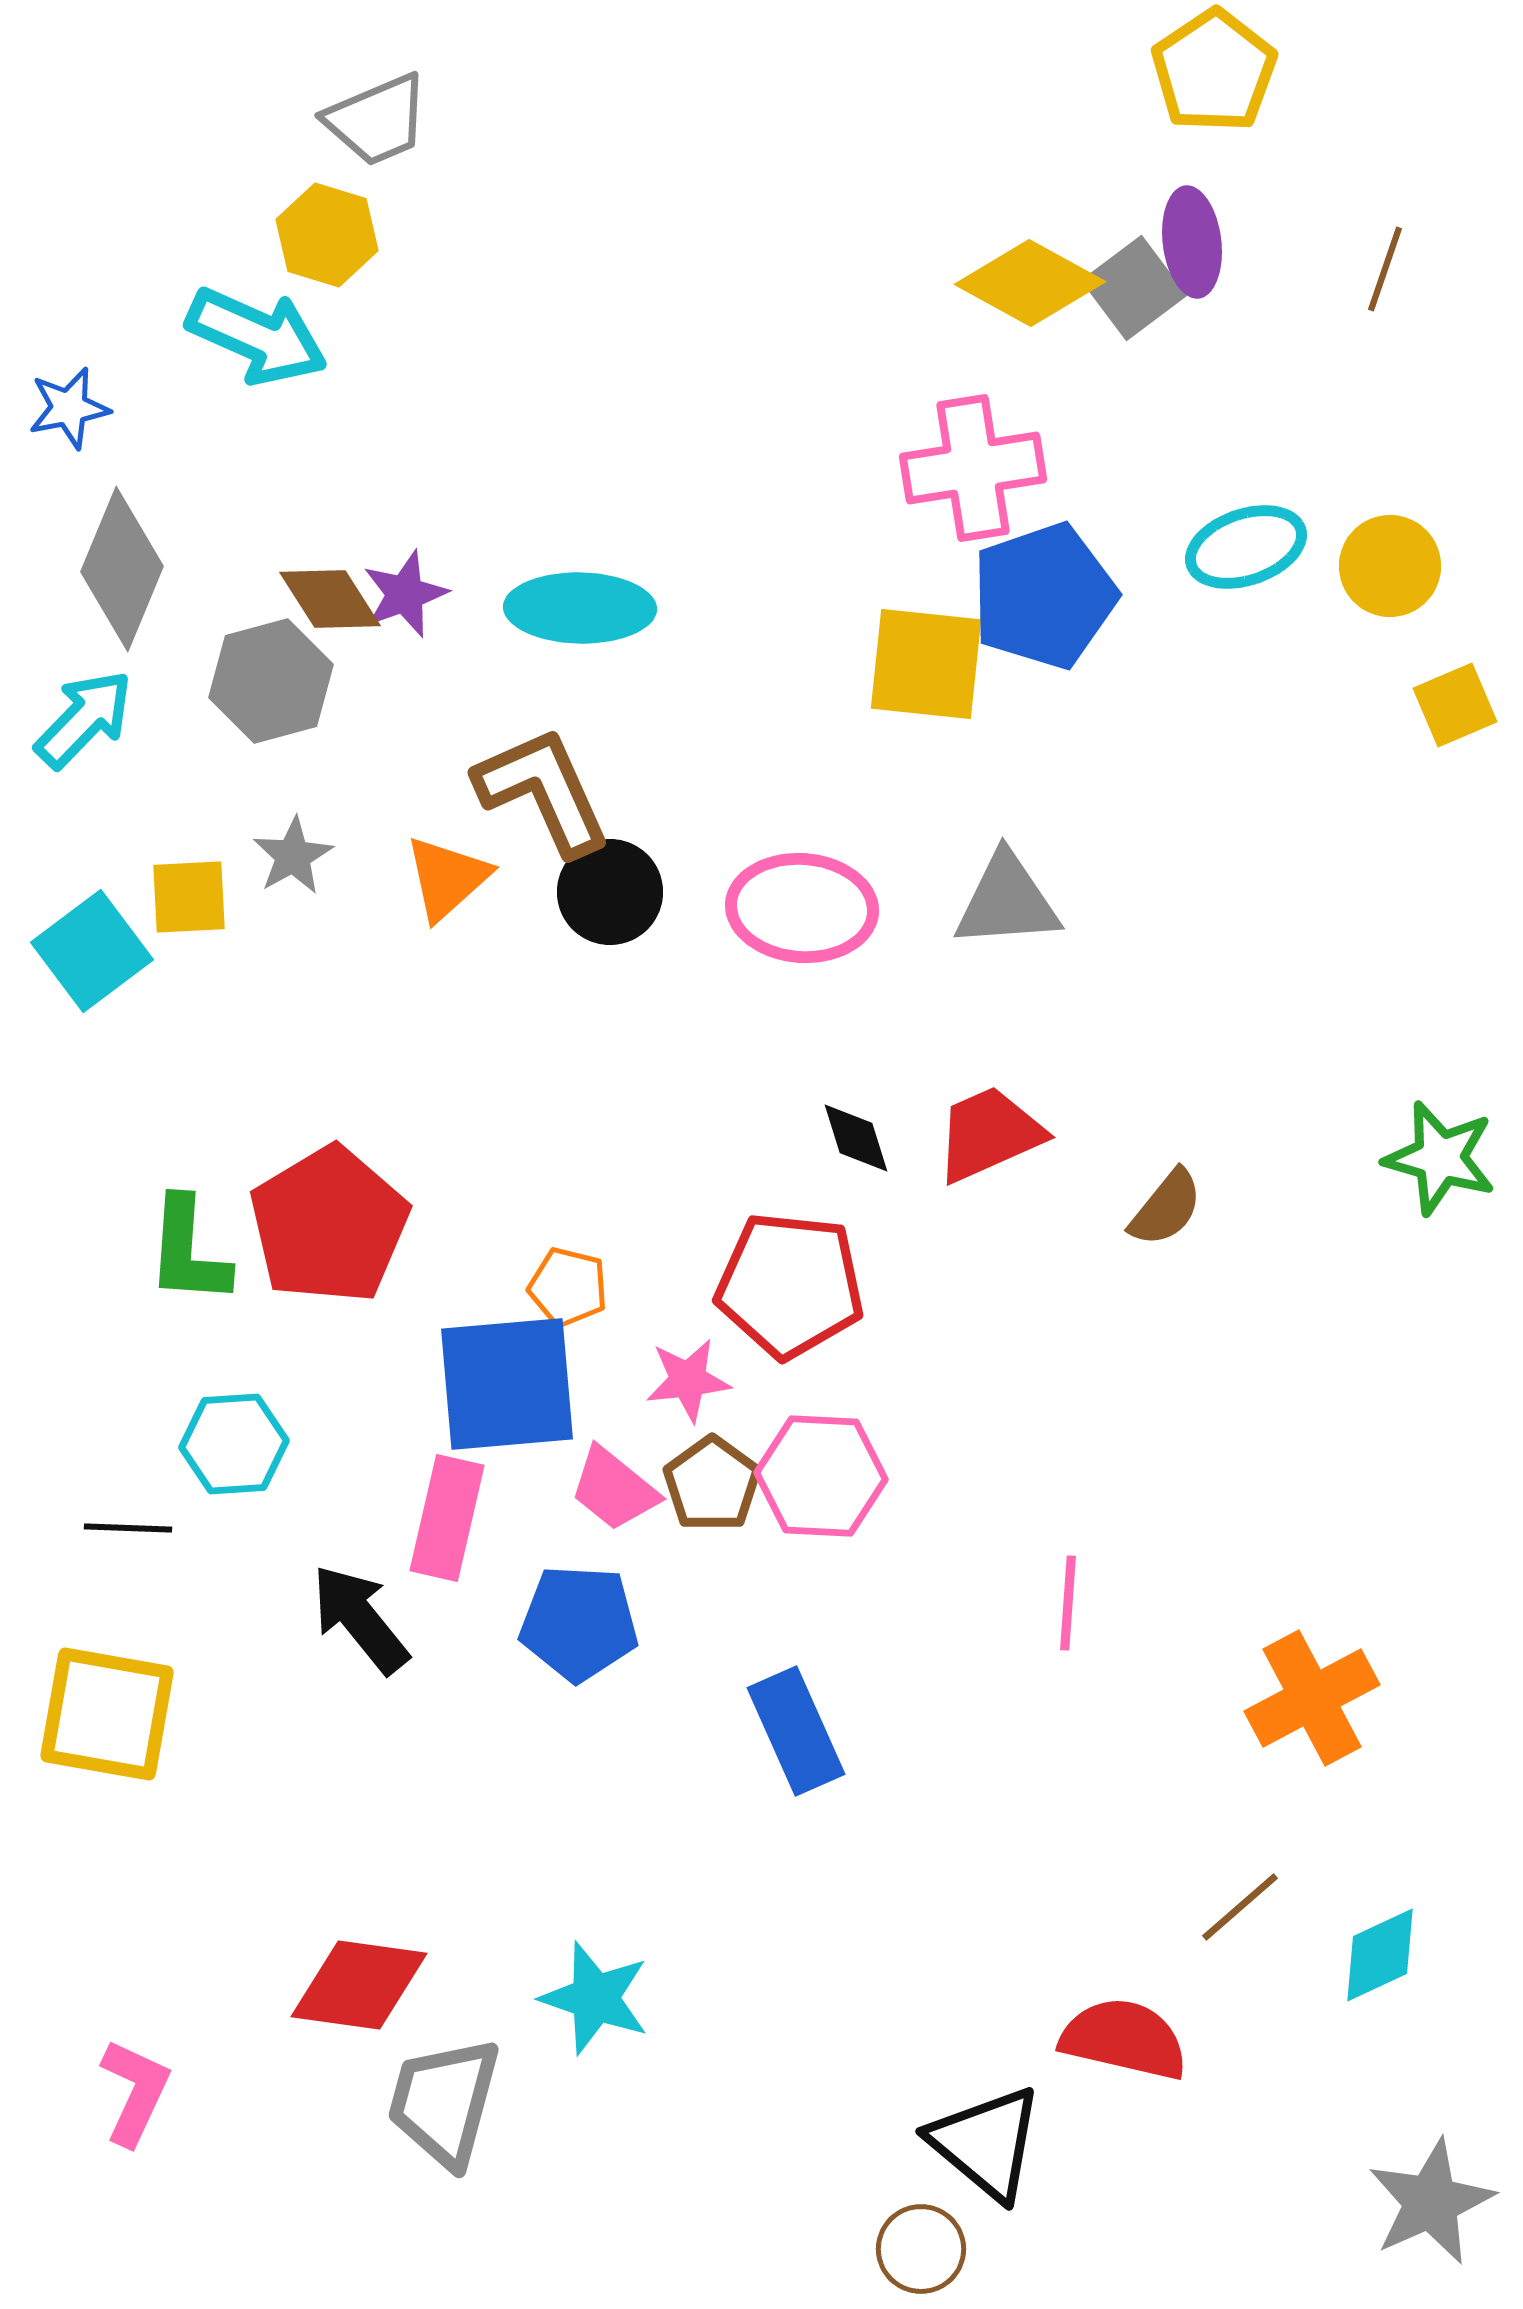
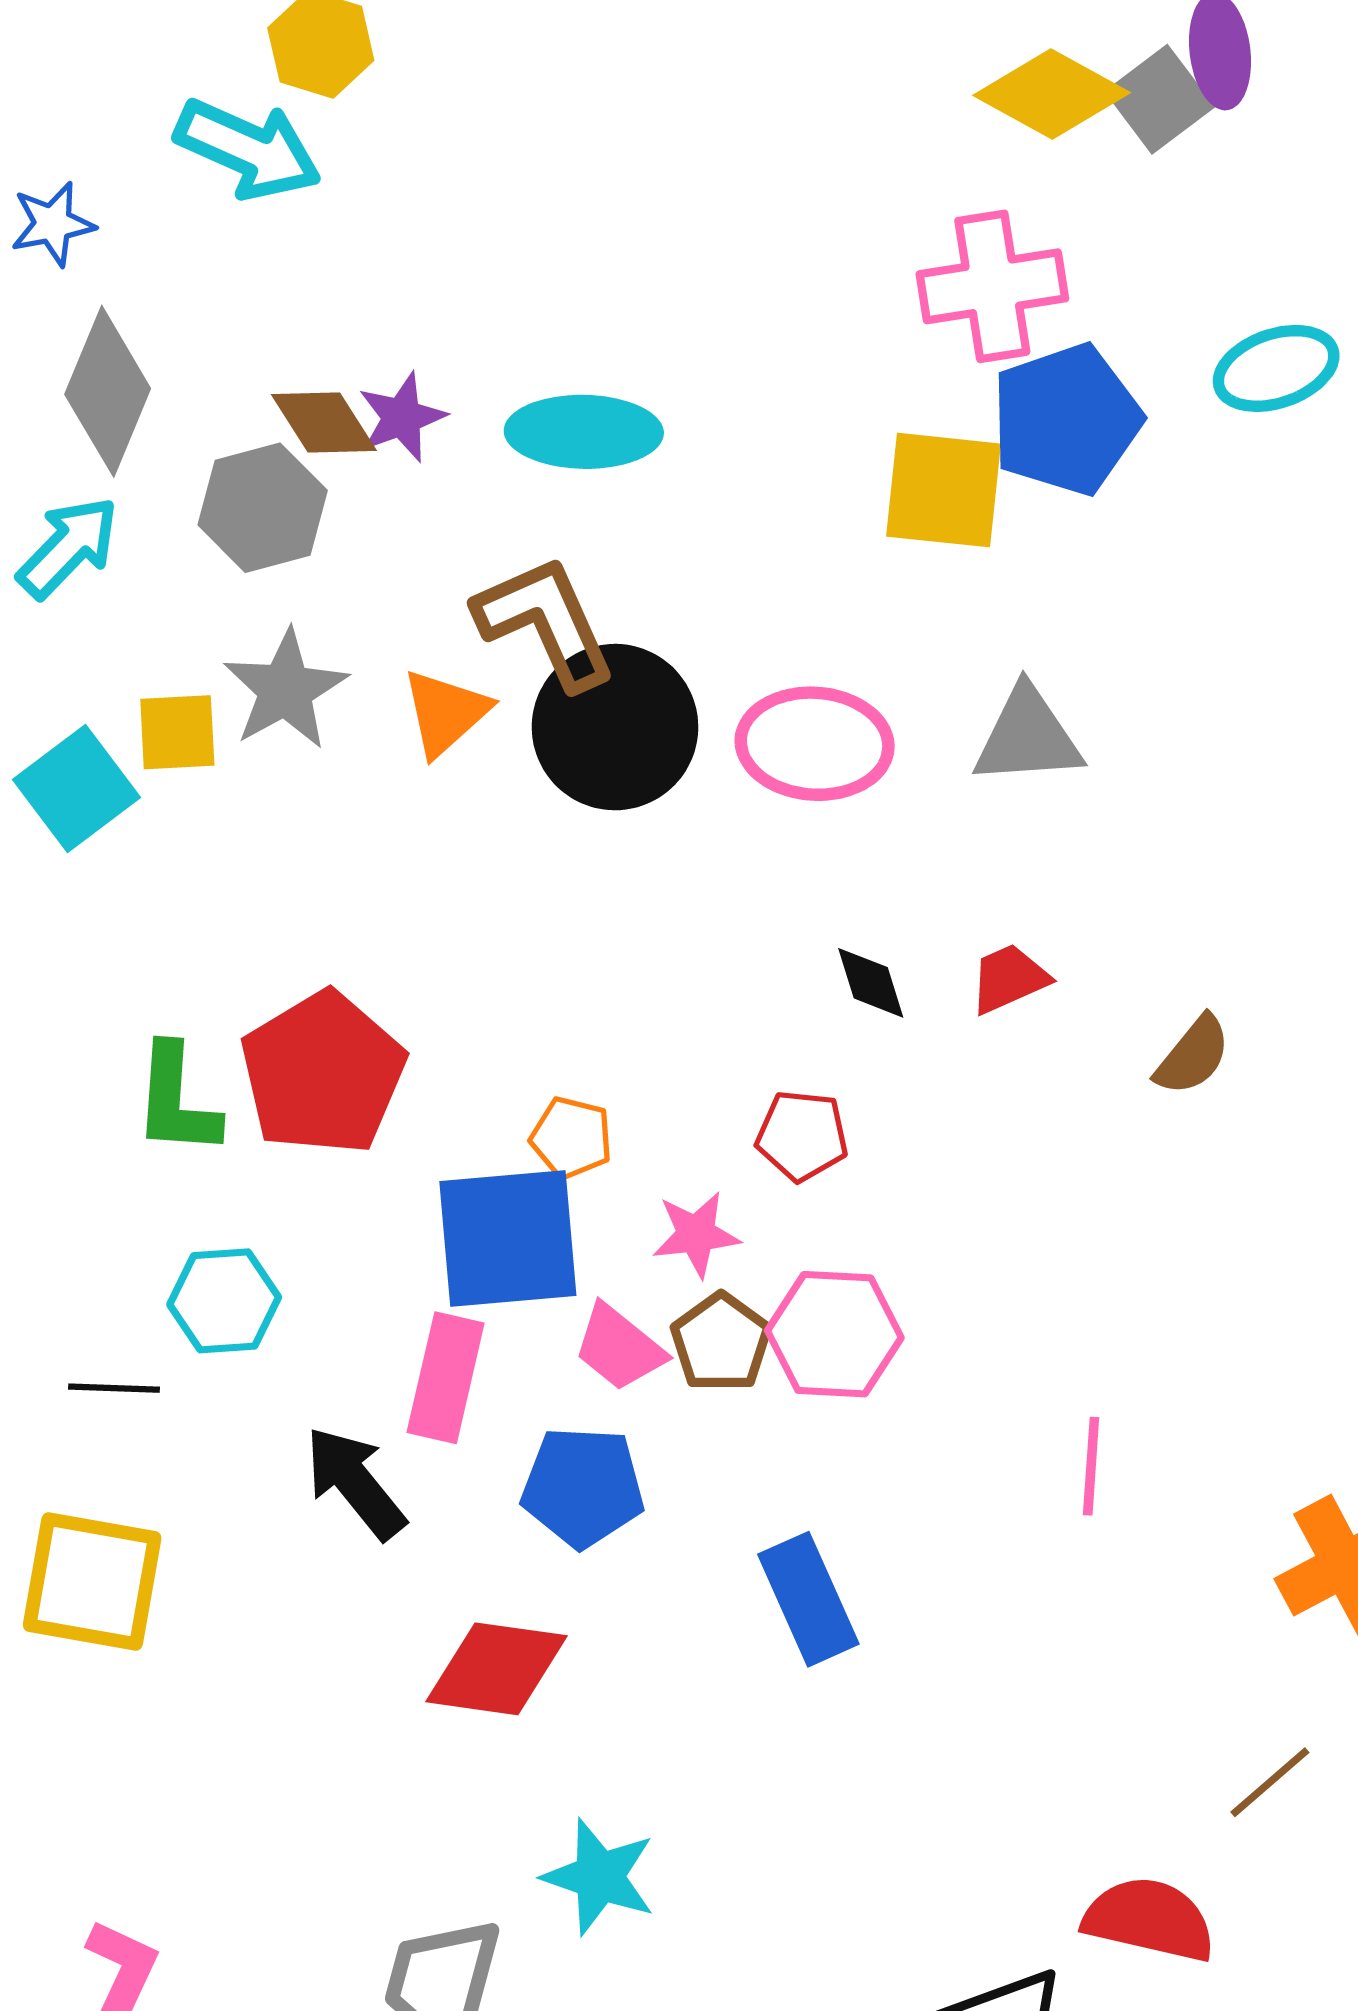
gray star: (293, 856) -> (285, 690), size x1.5
black circle: (610, 892) -> (615, 727), size x1.5
red trapezoid: (989, 1134) -> (1009, 979), size x0.7
red pentagon: (790, 1285) -> (802, 1136), size x0.6
red diamond: (359, 1985) -> (496, 1669), moved

